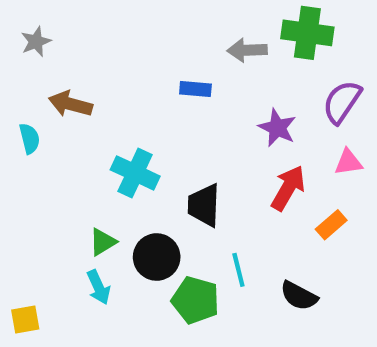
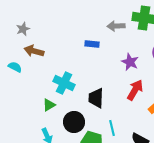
gray star: (36, 42) -> (23, 29), moved
cyan semicircle: (29, 139) -> (15, 67), turned -48
green triangle: (103, 242) -> (49, 105), moved

